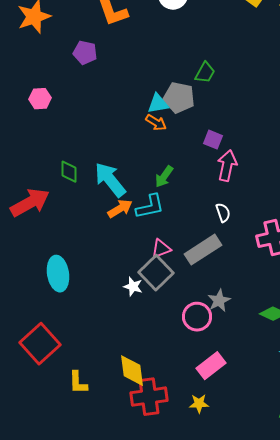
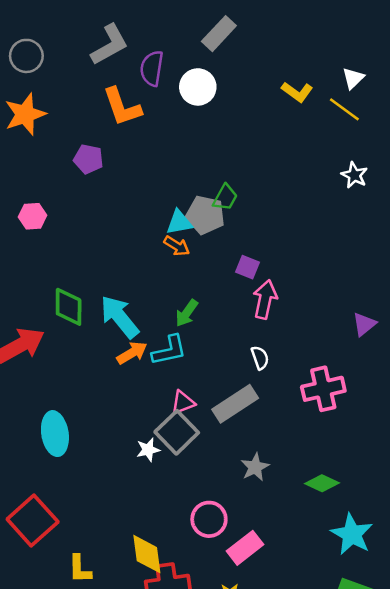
green trapezoid: (205, 73) -> (225, 198), moved
green diamond: (69, 172) -> (69, 307), size x1.4
white star: (133, 287) -> (148, 450), turned -30
pink circle: (197, 317) -> (209, 519), moved

